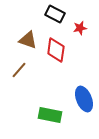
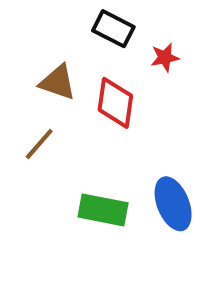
green rectangle: (50, 115) -> (103, 210), moved

